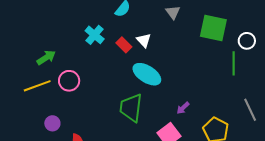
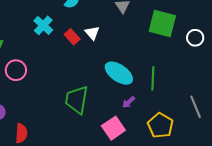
green line: (234, 63) -> (153, 78), moved
cyan ellipse: (147, 74) -> (119, 73), moved

